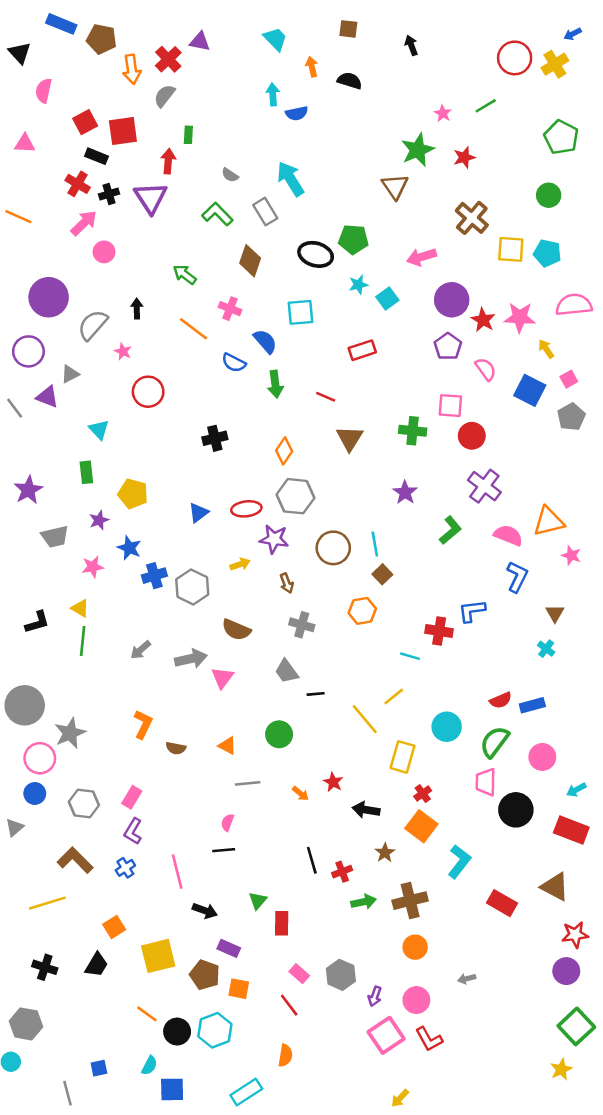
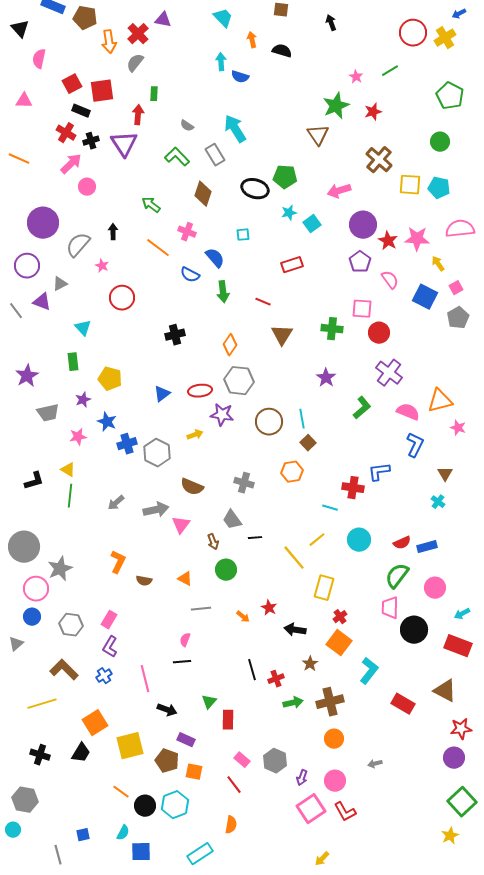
blue semicircle: (297, 113) -> (240, 77), turned 30
cyan square: (301, 312) -> (243, 235), size x0.6
brown arrow: (287, 583) -> (213, 542), moved
cyan circle: (447, 727) -> (359, 540), moved
orange square: (114, 927) -> (95, 723), size x1.4

